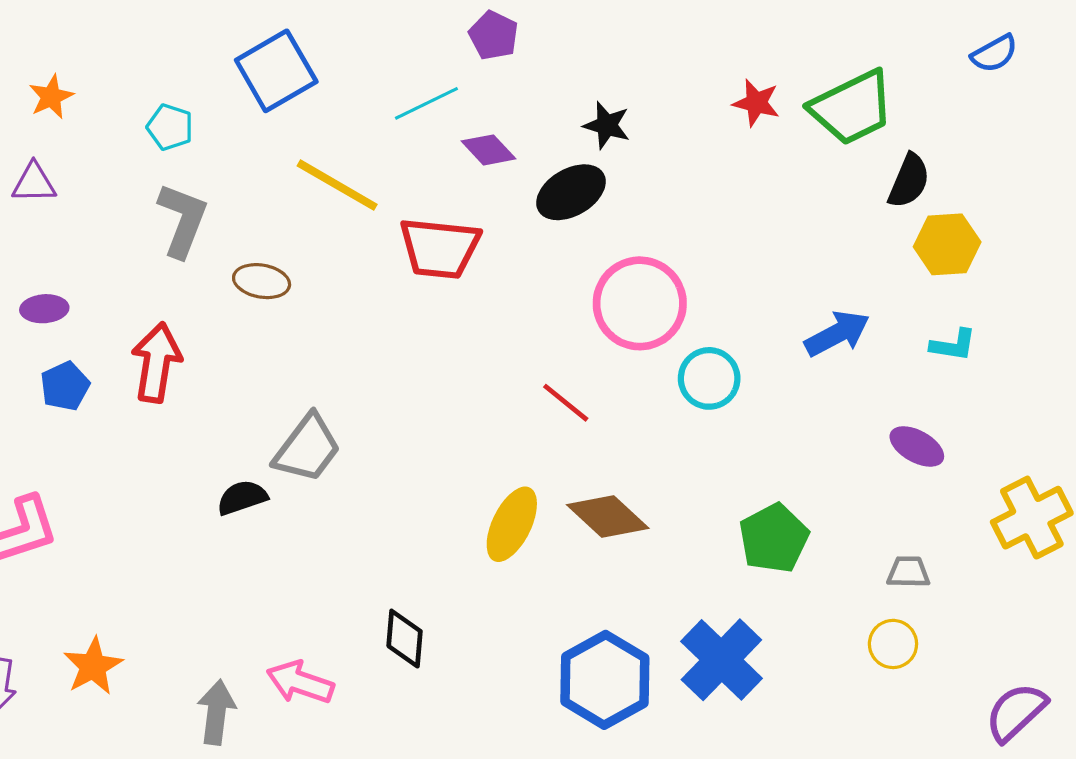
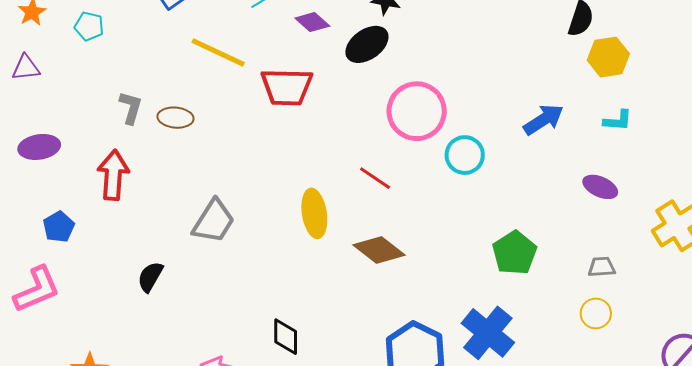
cyan pentagon: (170, 127) -> (89, 26), moved
gray L-shape: (183, 220) -> (131, 108), moved, size x0.7
purple ellipse: (44, 309) -> (39, 147), size x1.4
blue pentagon: (65, 386) -> (59, 227), moved
black semicircle: (242, 498) -> (150, 277), moved, turned -36
brown diamond: (608, 516) -> (379, 250), moved
yellow ellipse: (512, 524) -> (314, 213), moved, turned -30

